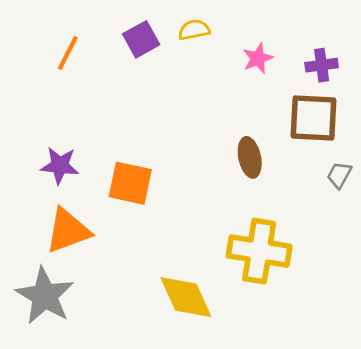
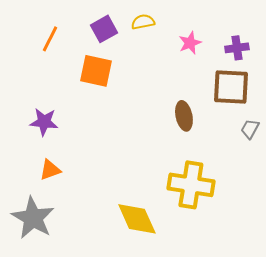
orange square: (130, 183) -> (96, 71), moved
orange triangle: (68, 231) -> (50, 170), size x0.6

